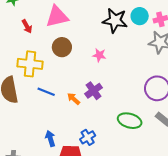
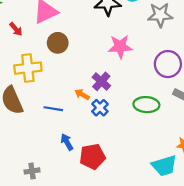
pink star: (99, 55) -> (120, 47), moved, size x1.6
blue line: (46, 92) -> (53, 109), moved
blue cross: (88, 137) -> (100, 108), moved

